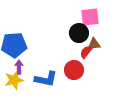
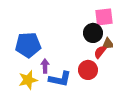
purple arrow: (19, 67) -> (45, 66), moved

